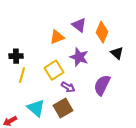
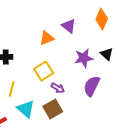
orange diamond: (102, 32) -> (102, 19), moved
purple star: (79, 57) -> (84, 58), moved, turned -30
yellow line: (22, 75) -> (12, 89), moved

